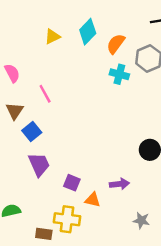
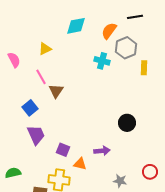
cyan diamond: (88, 32) -> (76, 26), turned 35
yellow triangle: (52, 37) -> (45, 49), moved
orange semicircle: (116, 44) -> (109, 31), moved
brown triangle: (15, 111) -> (56, 91), moved

